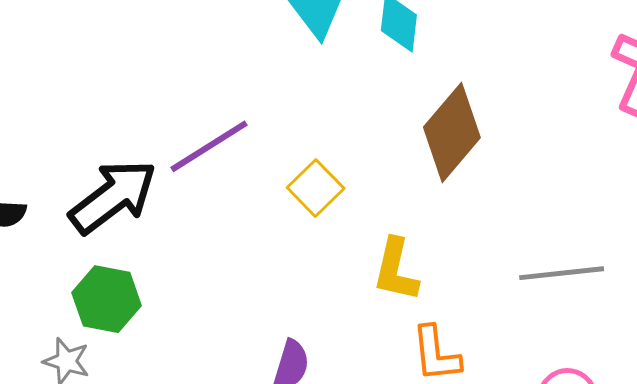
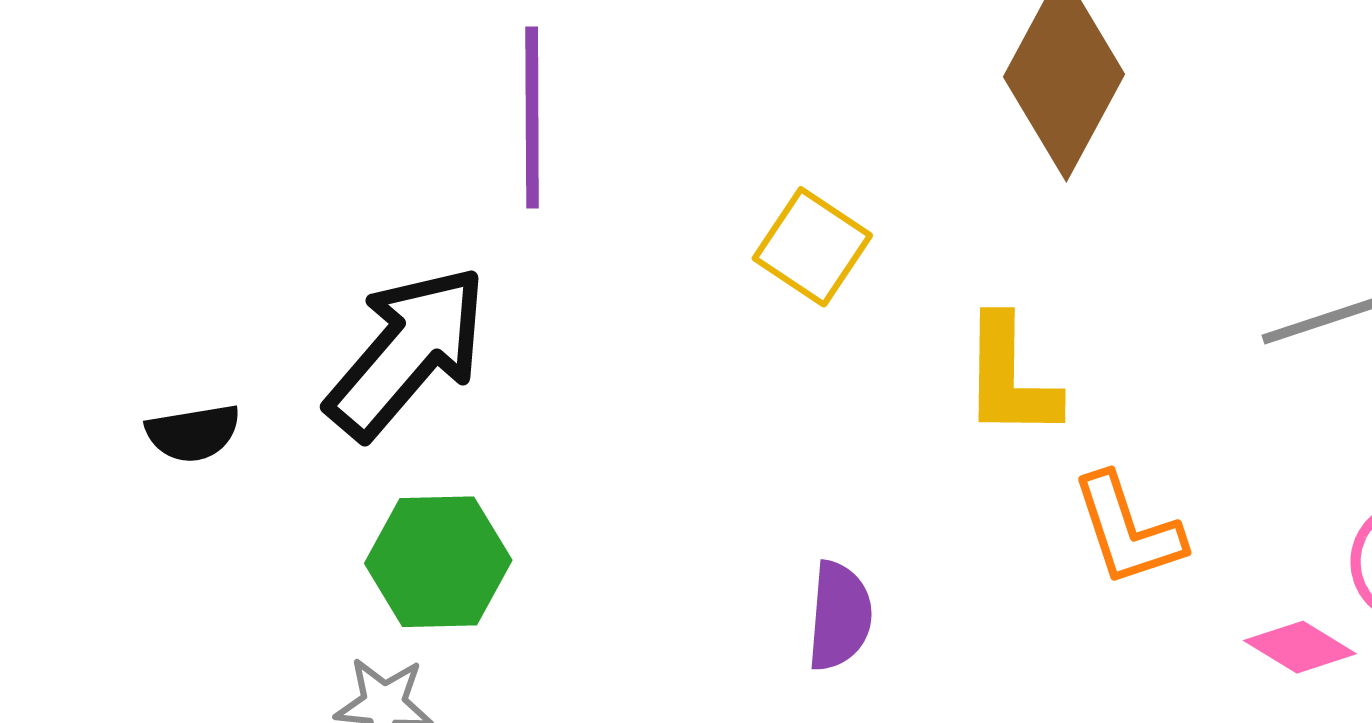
purple line: (209, 146) -> (532, 117), moved, turned -46

